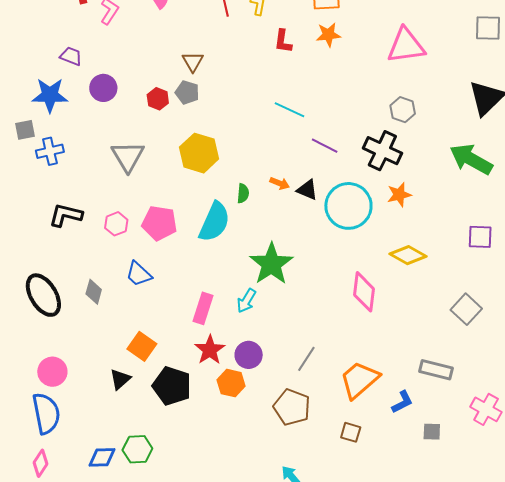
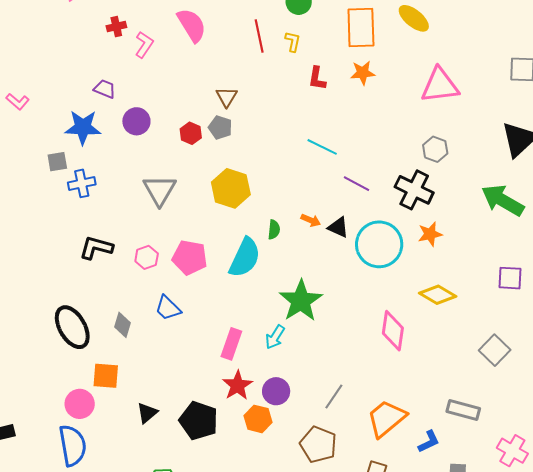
orange square: (142, 346) -> (106, 376), moved, turned -32

